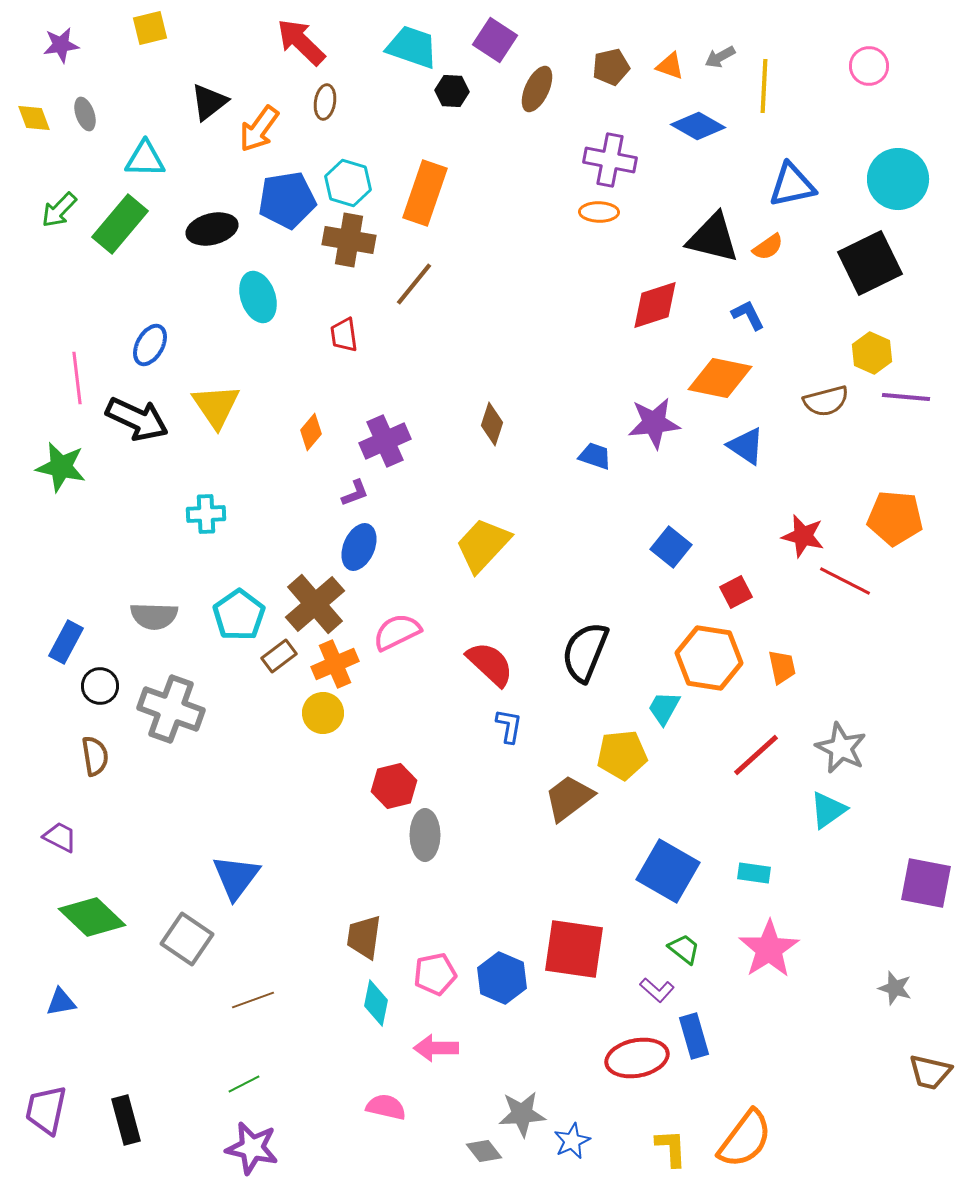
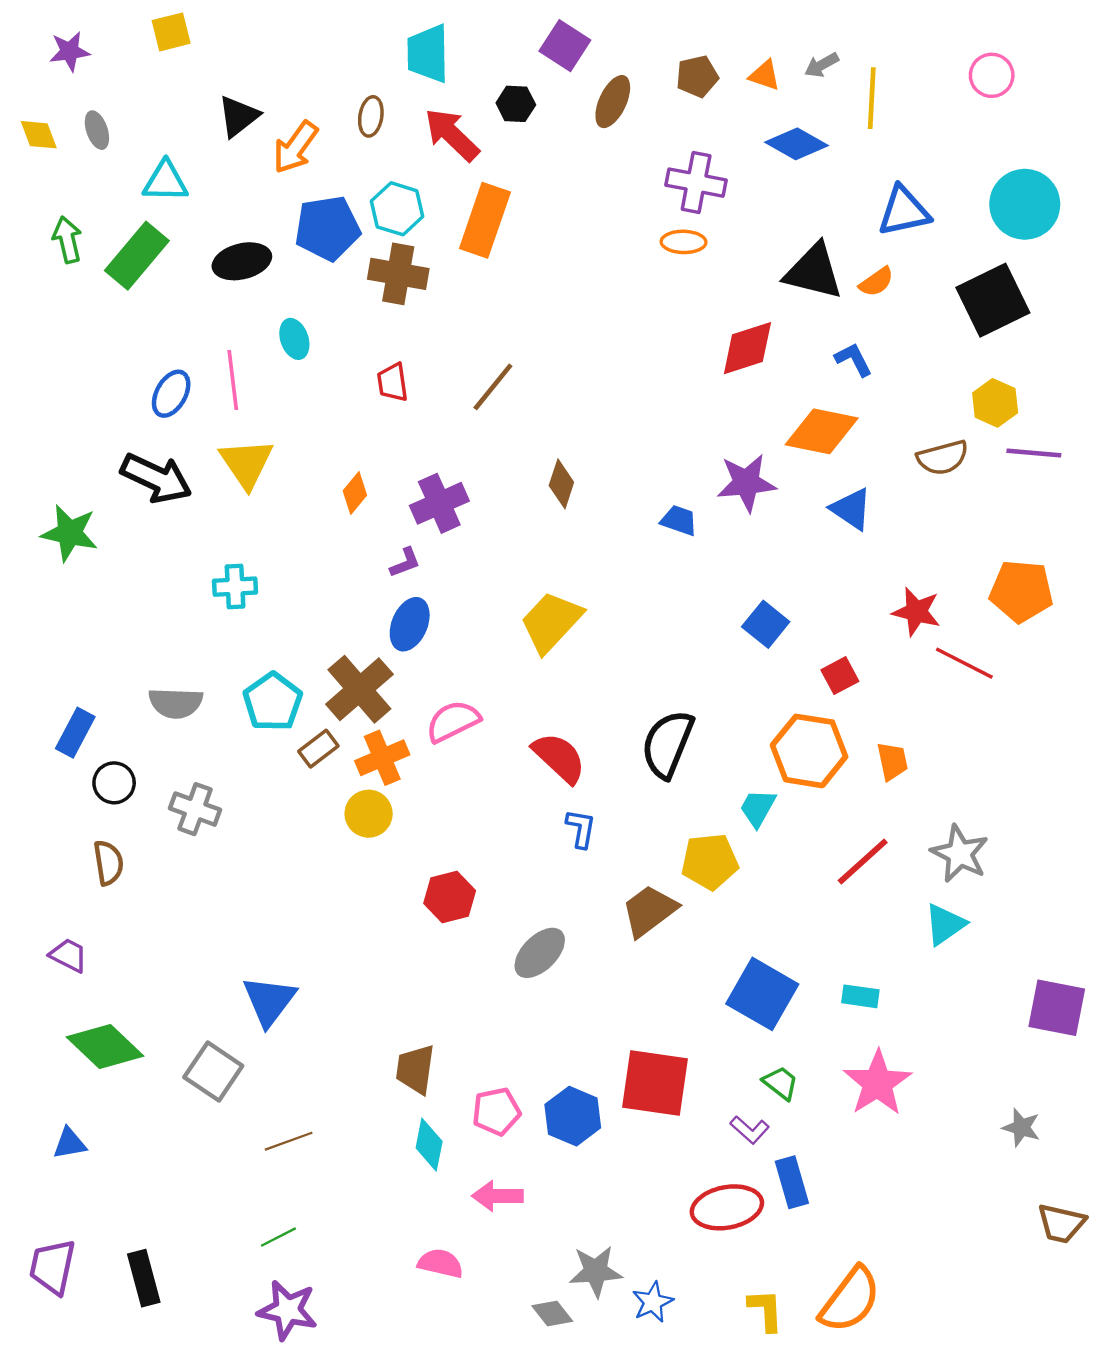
red arrow: (301, 42) -> (452, 135), moved
cyan trapezoid: (412, 47) -> (428, 54), moved, turned -110
green arrow: (59, 210) -> (67, 240), turned 123
brown line: (414, 284) -> (493, 387), moved
cyan ellipse: (258, 297) -> (294, 339), size x0.7
pink line: (77, 378) -> (233, 380), moved
gray cross: (171, 709) -> (195, 809), size x0.7
gray ellipse: (425, 835) -> (540, 953), moved, turned 45

